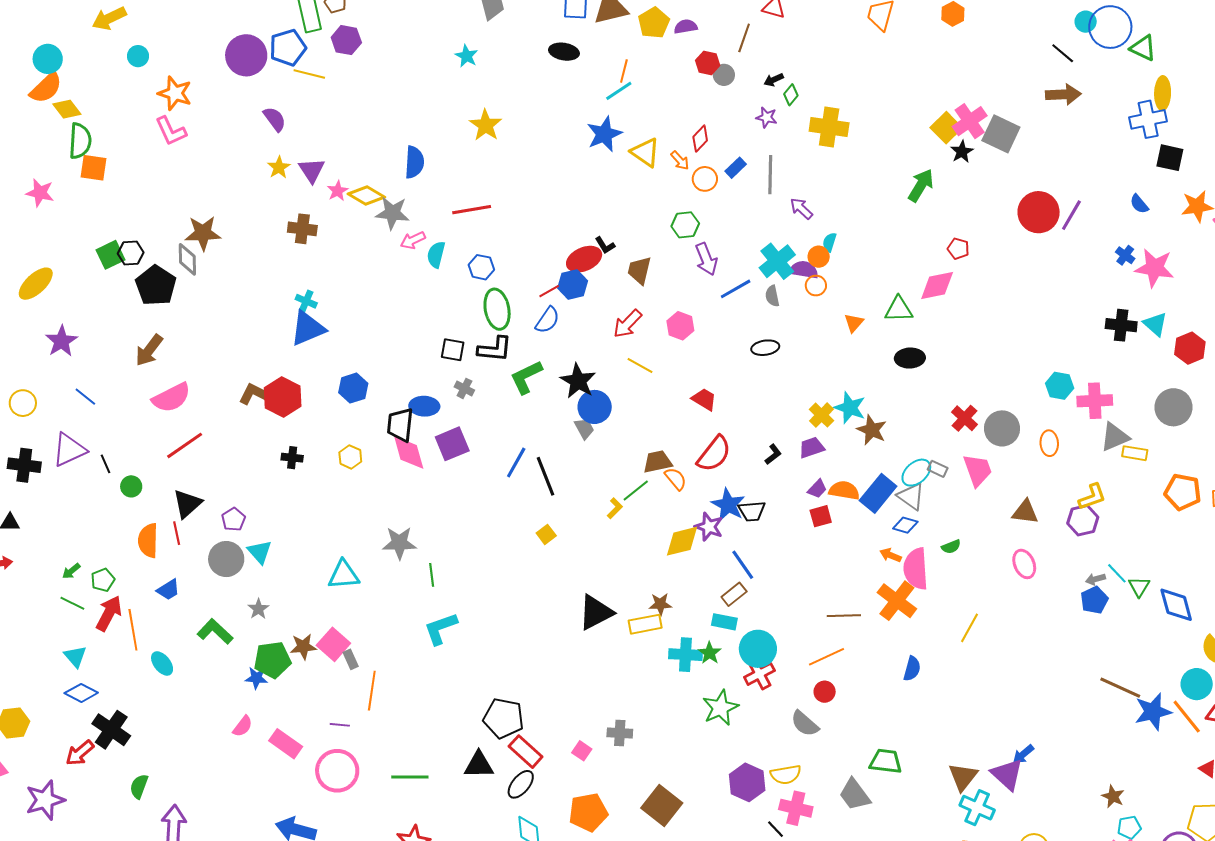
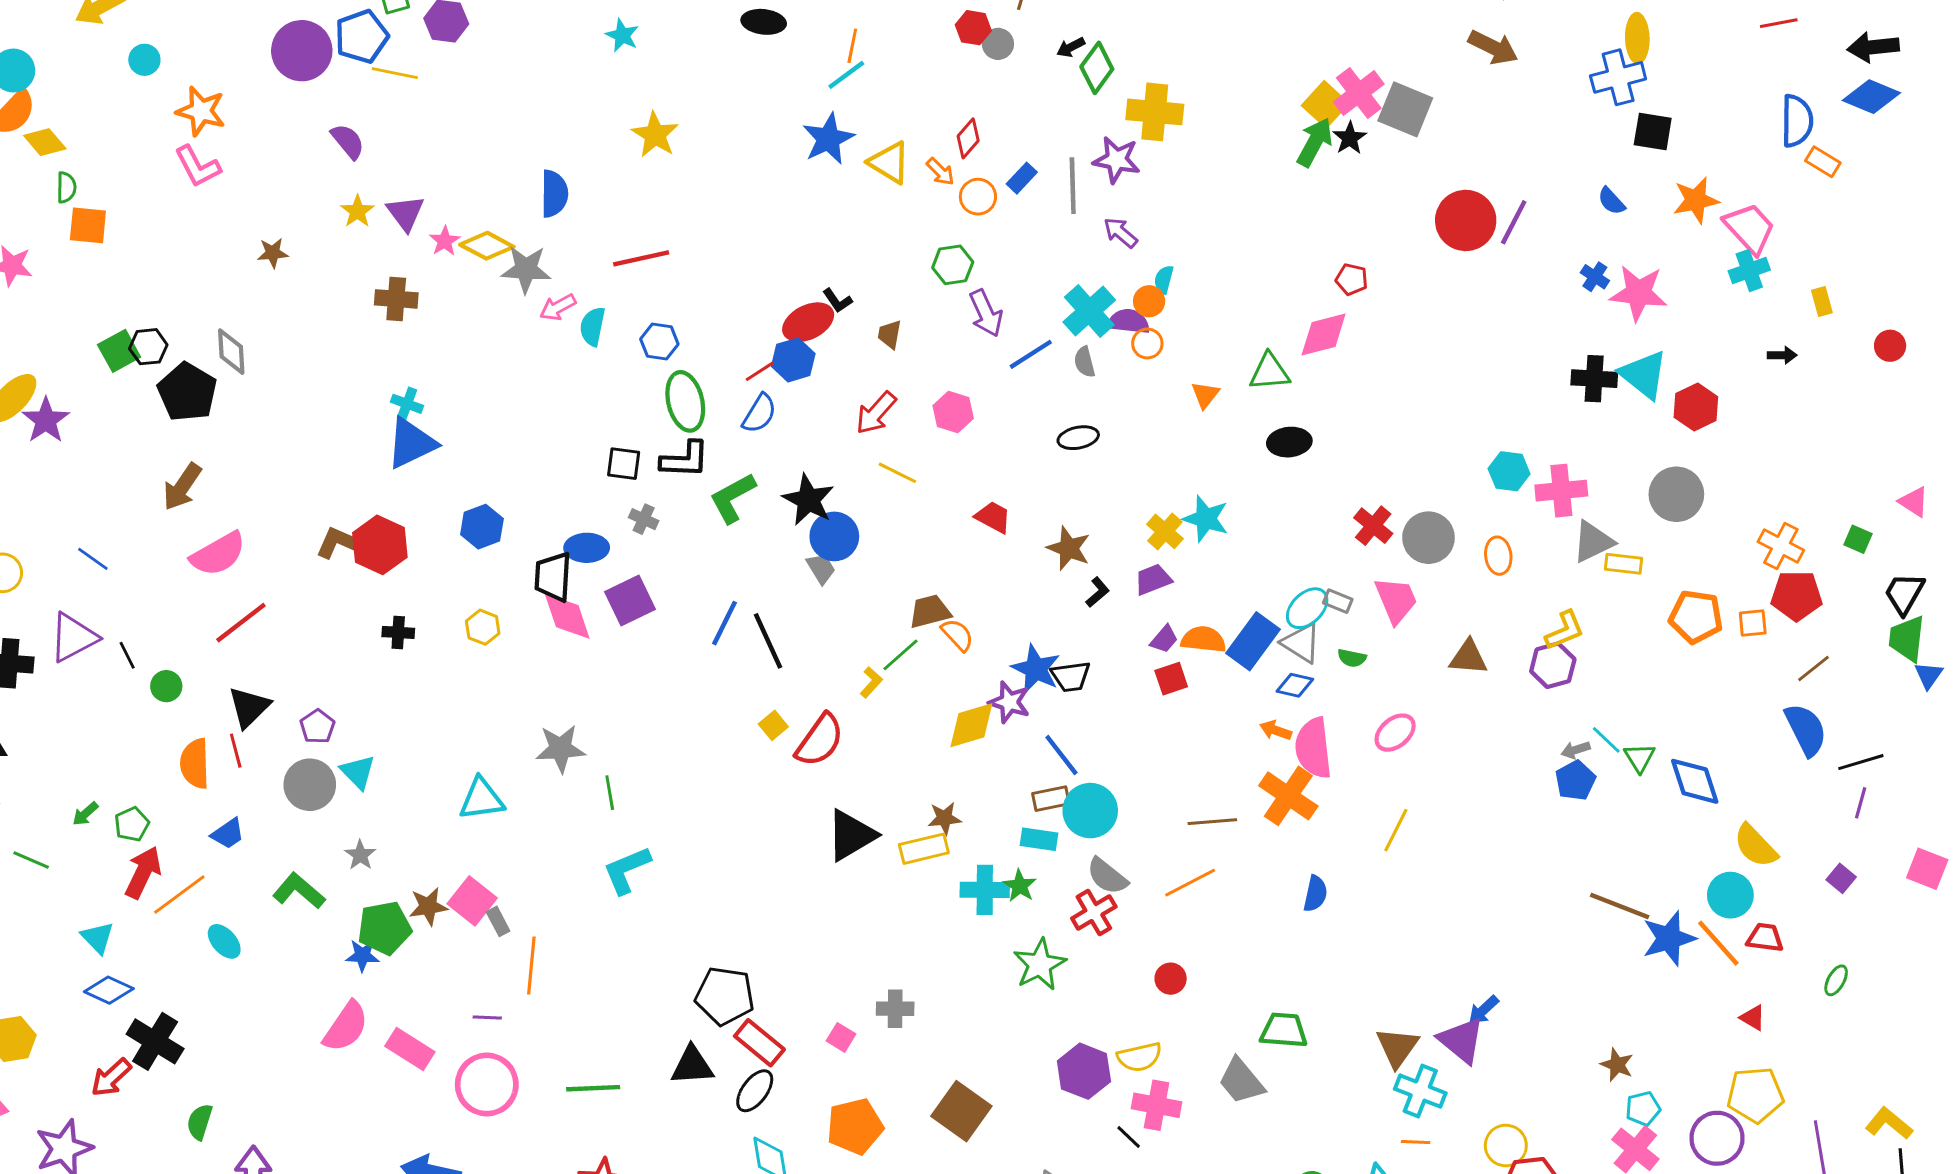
brown arrow: (1063, 94) -> (1493, 47), turned 32
green diamond: (791, 95) -> (1097, 68), size x1.6
purple star: (767, 117) -> (1117, 160), moved, size x1.5
green semicircle: (80, 141) -> (66, 187), size x0.6
green arrow: (921, 185) -> (1315, 142), moved
brown star: (203, 233) -> (273, 253), moved, size x0.6
brown trapezoid: (639, 270) -> (890, 334), size x0.7
cyan triangle: (1155, 324) -> (1644, 375), size x1.4
purple star: (61, 341) -> (46, 420), moved
brown star: (872, 430) -> (1069, 548), moved
red semicircle: (714, 454) -> (820, 740), moved
green semicircle: (951, 547) -> (1352, 658), moved, turned 36
pink ellipse: (1024, 564) -> (1395, 733), moved, turned 76
brown rectangle: (734, 594) -> (1051, 799), turned 30
green line: (72, 603) -> (31, 860), moved
orange line: (133, 630) -> (179, 894), turned 66
cyan circle: (758, 649) -> (1090, 811), moved
red circle: (825, 692) -> (1171, 979), moved
gray semicircle: (805, 724) -> (1107, 876), moved
pink semicircle: (243, 726) -> (346, 1027), size x1.6

